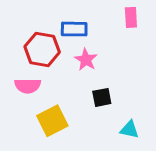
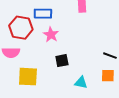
yellow square: (52, 121) -> (28, 77), turned 30

